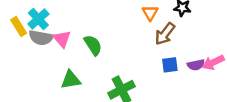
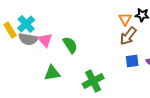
orange triangle: (150, 13) -> (125, 19), moved

